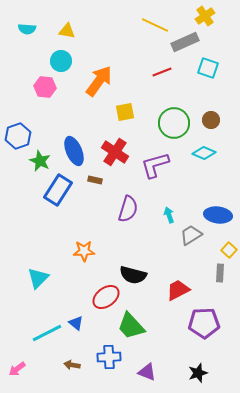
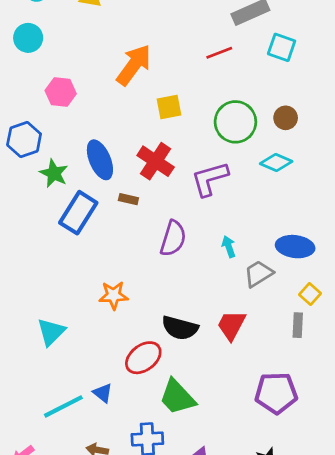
cyan circle: (61, 61) -> (28, 38), moved
pink hexagon: (45, 87) -> (61, 92), moved
red trapezoid: (178, 290) -> (231, 325), moved, turned -35

